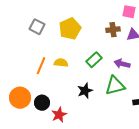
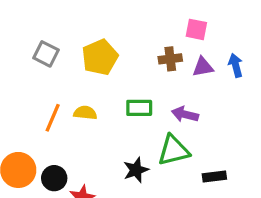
green rectangle: (94, 60) -> (139, 108), turned 42
black star: (85, 91) -> (136, 170), moved

